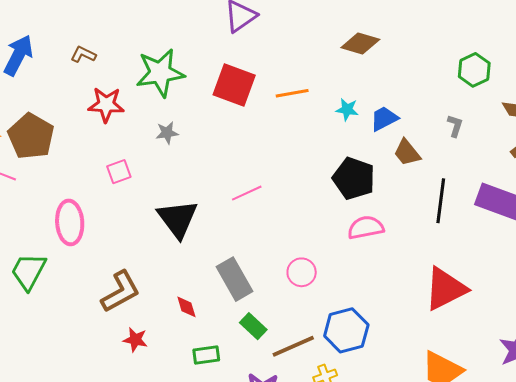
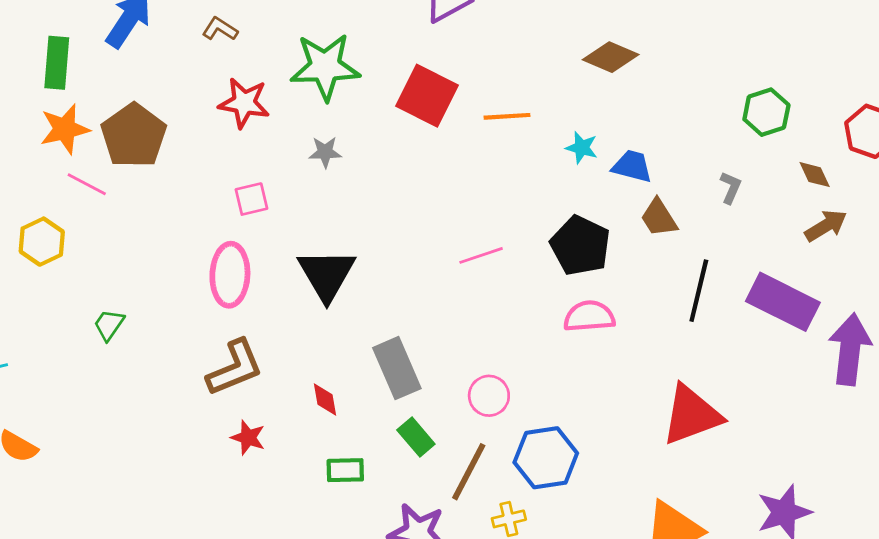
blue trapezoid: (384, 119) -> (632, 166), turned 36
pink line: (247, 193) -> (481, 255), moved
pink ellipse: (70, 222) -> (230, 275), moved
green trapezoid: (29, 271) -> (109, 325), size x0.6
pink circle: (302, 272) -> (489, 396), moved
brown line: (293, 346) -> (469, 472), turned -45

